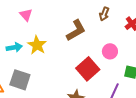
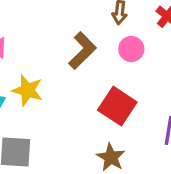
pink circle: (110, 51) -> (131, 49), moved

